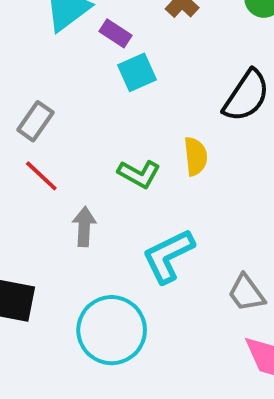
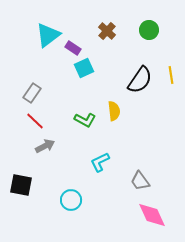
gray arrow: (84, 227) -> (45, 146), moved, turned 60
cyan L-shape: (168, 256) -> (100, 162), size x0.7
cyan circle: (112, 330) -> (71, 200), size x0.6

